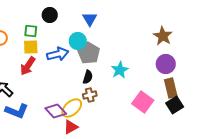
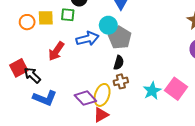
green square: (31, 31) -> (68, 15), moved
yellow square: (31, 47) -> (46, 18), moved
cyan star: (120, 70) -> (152, 91), moved
yellow ellipse: (72, 108) -> (102, 95), turned -30

